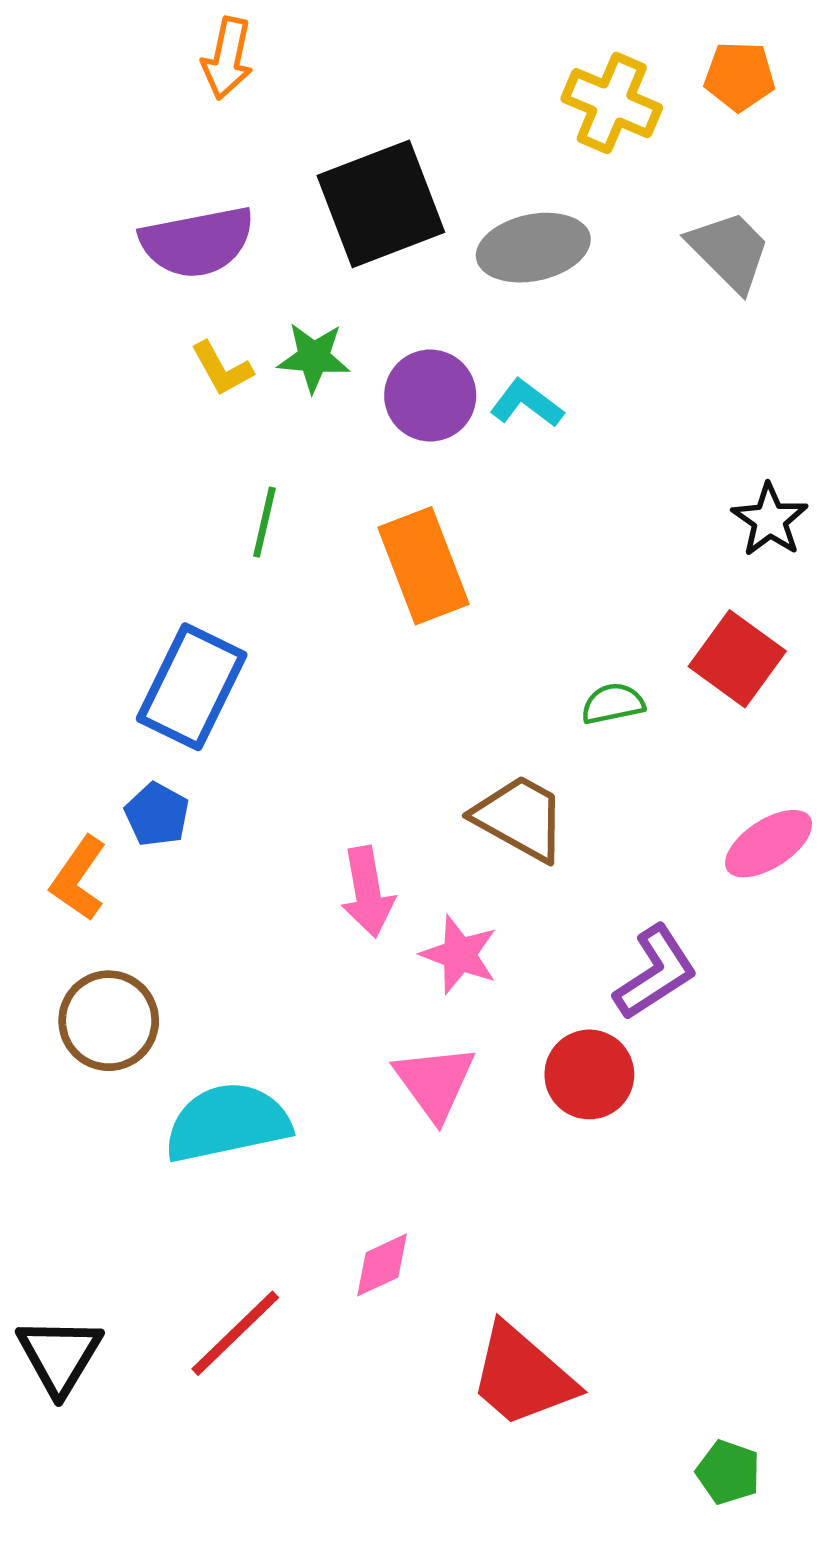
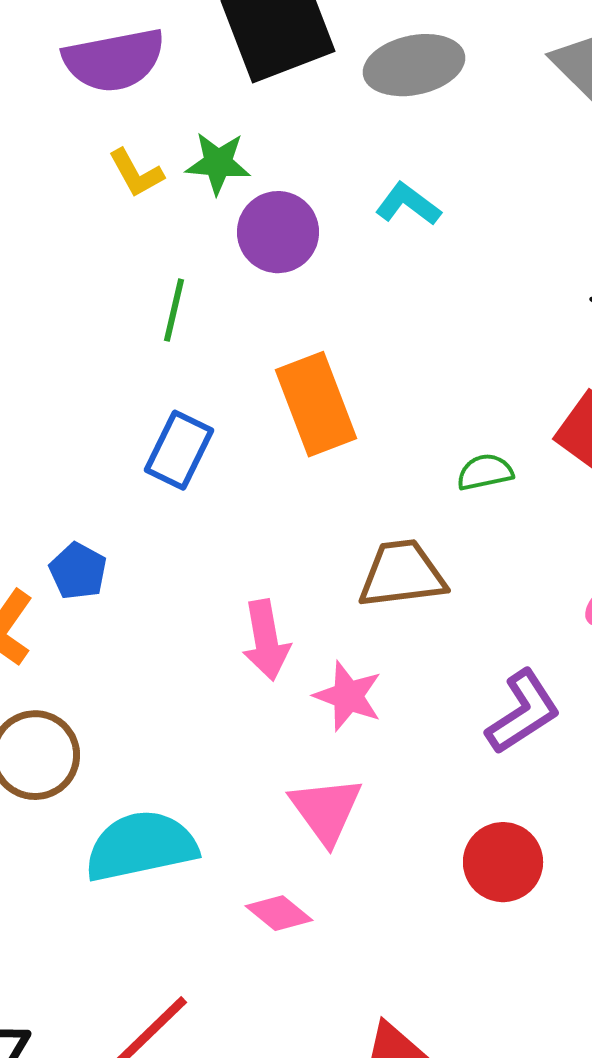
purple circle: (430, 395) -> (278, 232), moved
orange rectangle: (424, 566) -> (316, 404), moved
blue rectangle: (192, 687) -> (179, 450), moved, size x0.7
brown trapezoid: (520, 818) -> (402, 574), turned -36
red circle: (589, 1074) -> (503, 862), moved
pink diamond: (382, 1265) -> (279, 913), moved, turned 64

